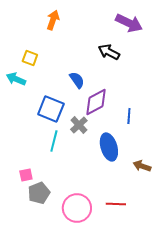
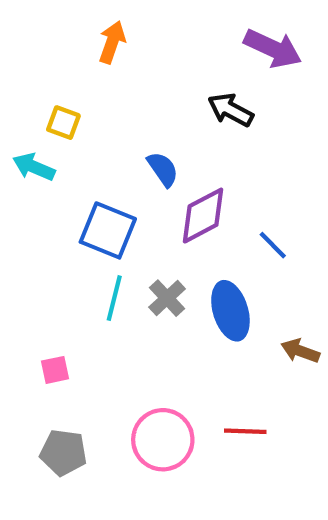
blue line: (129, 116) -> (273, 245), turned -49
gray cross: (79, 125) -> (167, 298), moved
gray pentagon: (39, 193) -> (63, 452), moved, turned 30

